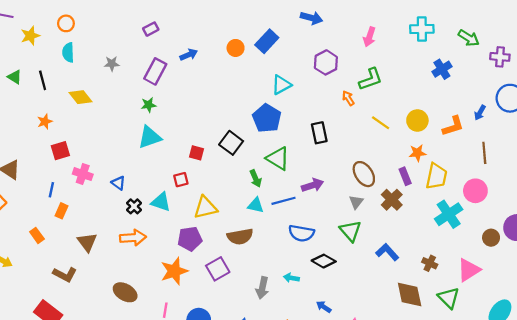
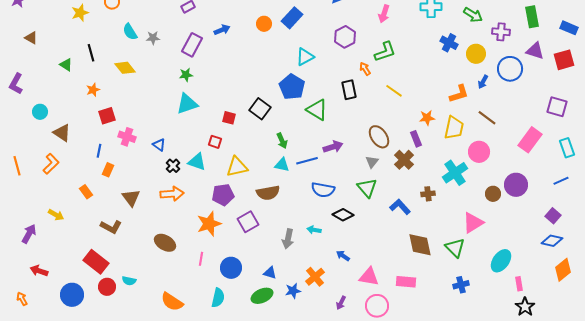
cyan semicircle: (68, 52) -> (130, 32), moved, turned -30
blue cross: (442, 69) -> (449, 43), turned -30
green triangle: (15, 77) -> (66, 65), moved
yellow circle: (417, 120) -> (476, 54), moved
black rectangle: (319, 133) -> (349, 90), moved
brown line: (484, 153) -> (487, 118), turned -48
green triangle: (278, 158) -> (317, 110), moved
yellow trapezoid: (436, 176) -> (454, 128), moved
red square: (181, 180) -> (215, 142), turned 32
brown cross: (430, 263) -> (428, 194), moved, turned -32

